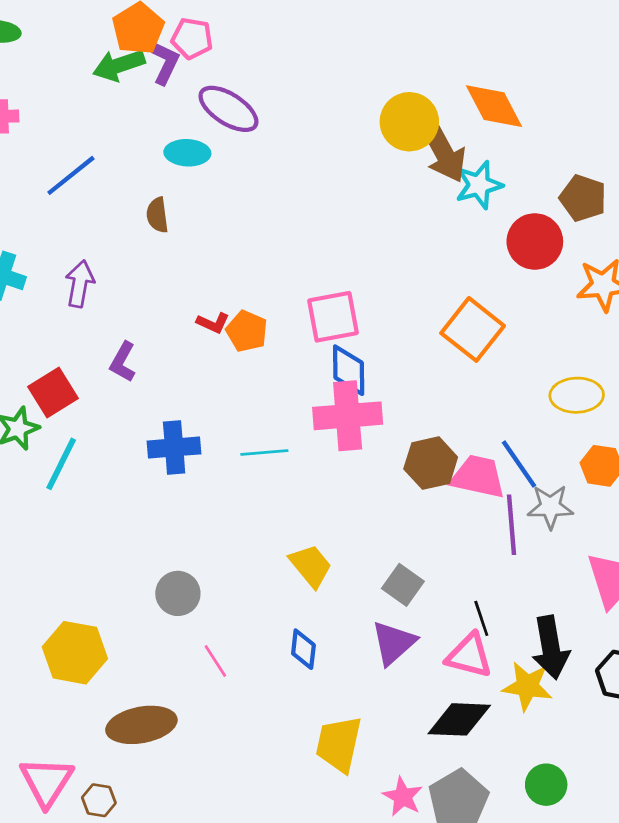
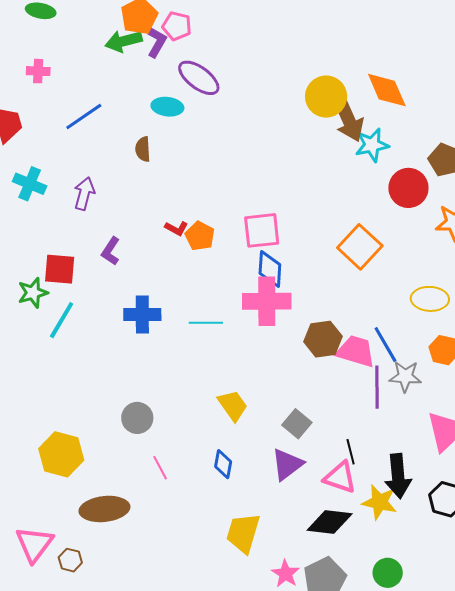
red square: (53, 393) -> (60, 269), turned 32

